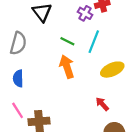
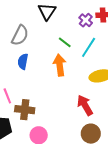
blue semicircle: (18, 78) -> (23, 62), moved
red arrow: (102, 104) -> (85, 105), size x1.5

